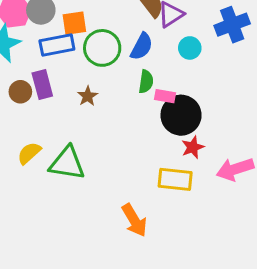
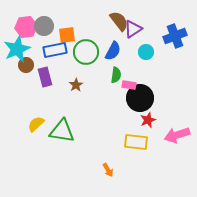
brown circle: (20, 92) -> (26, 65), moved
orange arrow: (134, 220) -> (108, 170), size x0.6

